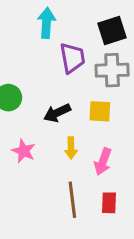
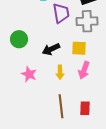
pink arrow: (103, 162) -> (84, 70), moved

